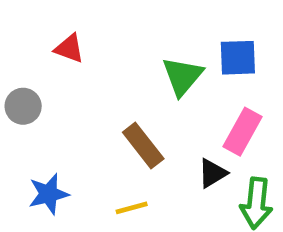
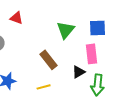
blue square: (238, 58) -> (98, 28), moved
pink rectangle: (242, 132) -> (92, 54), turned -36

